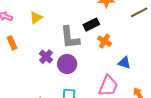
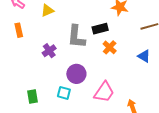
blue triangle: (124, 63) -> (144, 56), moved
purple circle: (67, 64) -> (76, 74), moved

